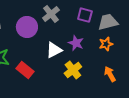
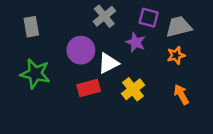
purple circle: (27, 27) -> (81, 50), moved
purple star: (76, 43) -> (136, 42), moved
red rectangle: (25, 70) -> (89, 88), moved, turned -54

